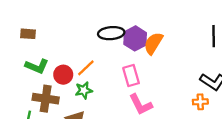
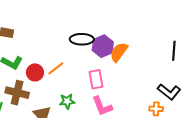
green star: (84, 90) -> (67, 101), moved

